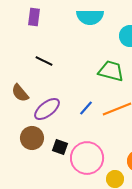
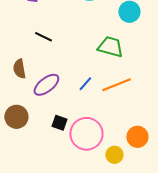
brown semicircle: (20, 93) -> (19, 69), turned 30
brown circle: (32, 138) -> (16, 117), moved

